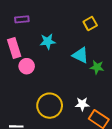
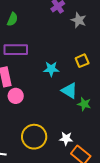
purple rectangle: (22, 19) -> (16, 50), size x1.6
cyan star: (48, 41) -> (51, 69), moved

